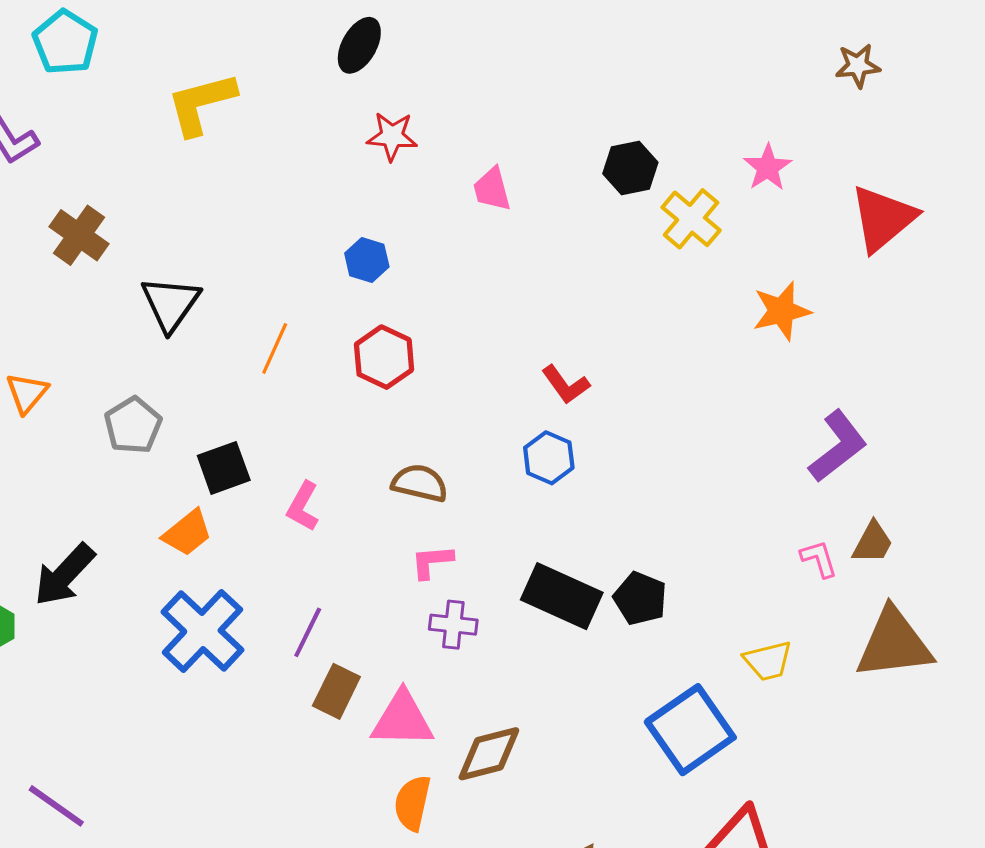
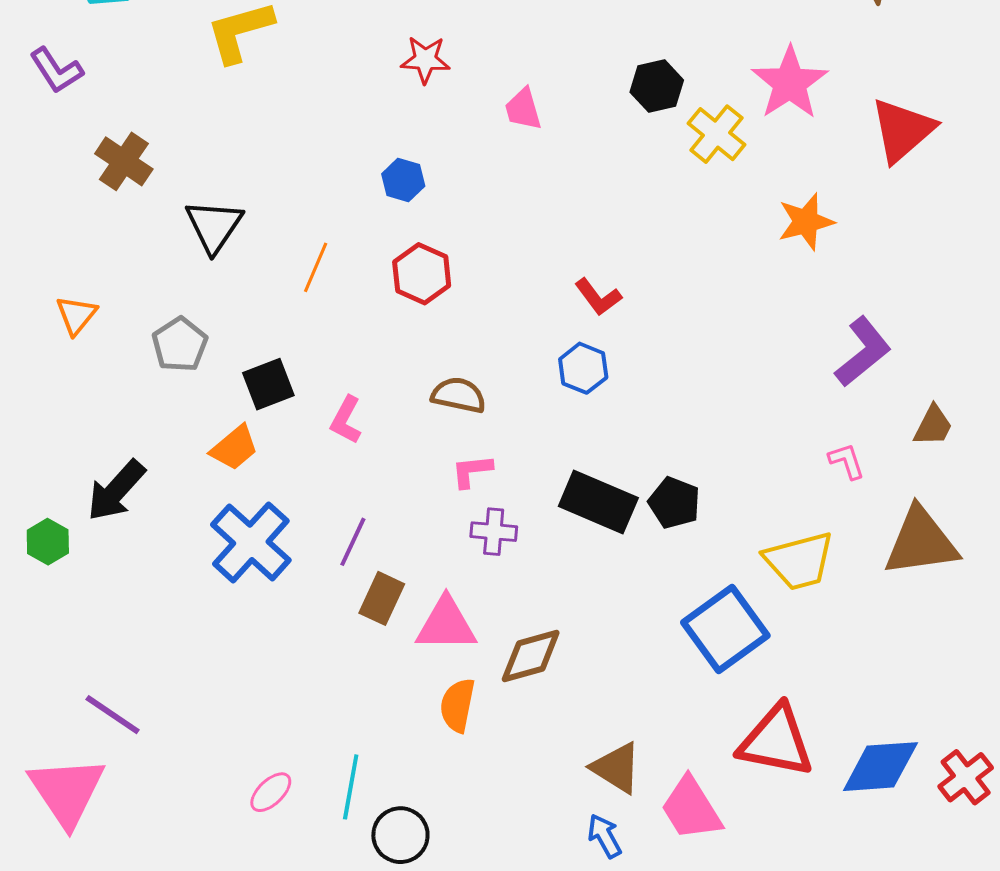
pink star: (768, 167) -> (790, 83), size x1.6
brown trapezoid: (873, 542) -> (933, 426), moved
yellow trapezoid: (768, 661) -> (799, 561), size x1.5

